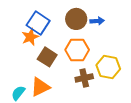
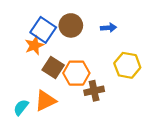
brown circle: (76, 19) -> (71, 25), moved
orange hexagon: (77, 50) -> (76, 73), moved
yellow hexagon: (108, 67) -> (127, 65), moved

